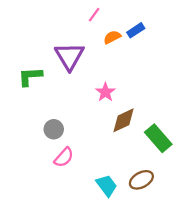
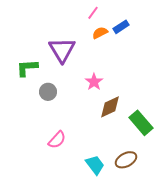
pink line: (94, 15) -> (93, 13), moved
gray circle: (54, 129) -> (48, 92), moved

